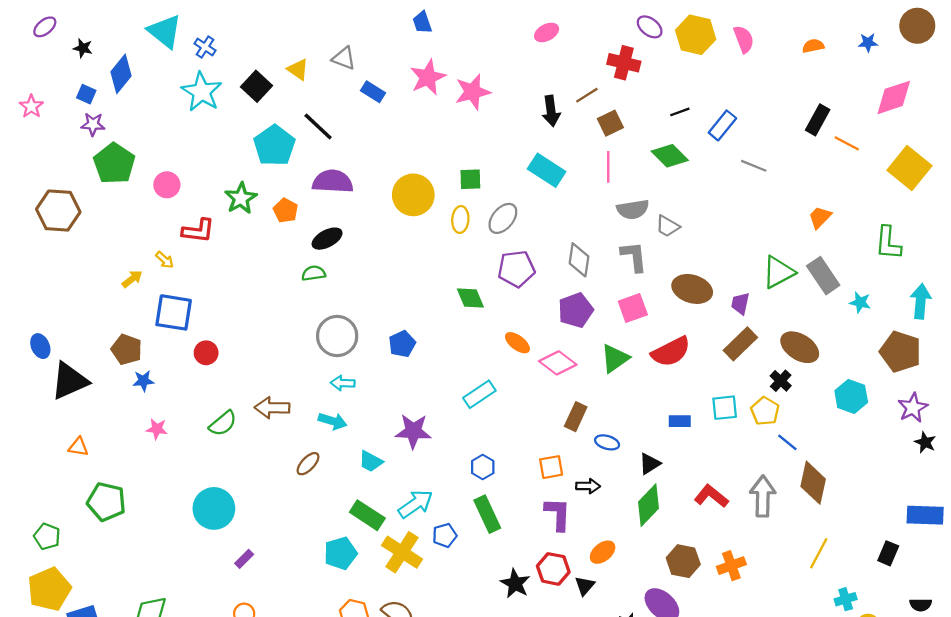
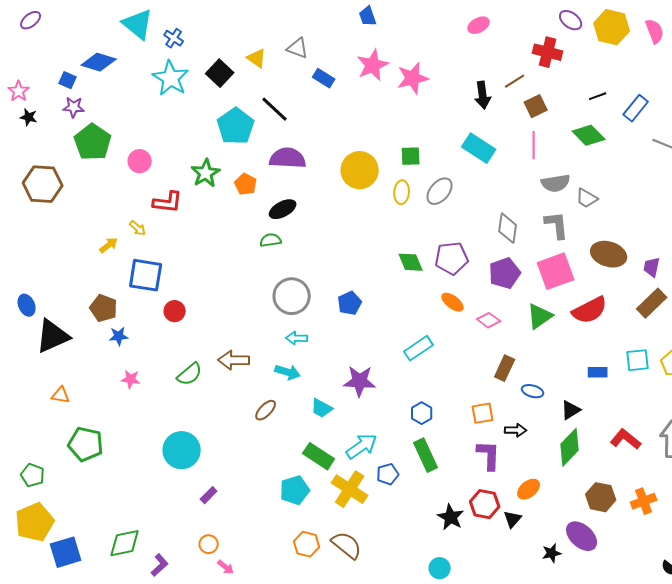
black star: (83, 48) -> (29, 117), moved
blue diamond: (121, 74) -> (99, 62), turned 68
purple pentagon: (516, 269) -> (452, 258), moved
pink square: (633, 308) -> (556, 271), size x1.4
pink diamond: (558, 363) -> (489, 320), size x0.7

